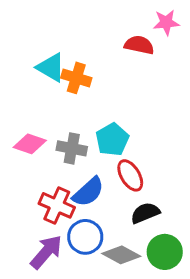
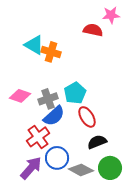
gray cross: (72, 148) -> (48, 99), turned -30
blue semicircle: (88, 192) -> (54, 116), moved
red cross: (57, 205) -> (38, 137), turned 30

